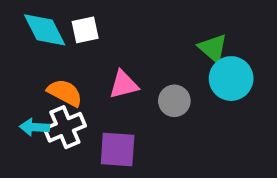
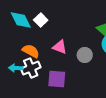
white square: (85, 30) -> (41, 20), turned -32
pink triangle: (124, 85) -> (60, 47), turned 35

